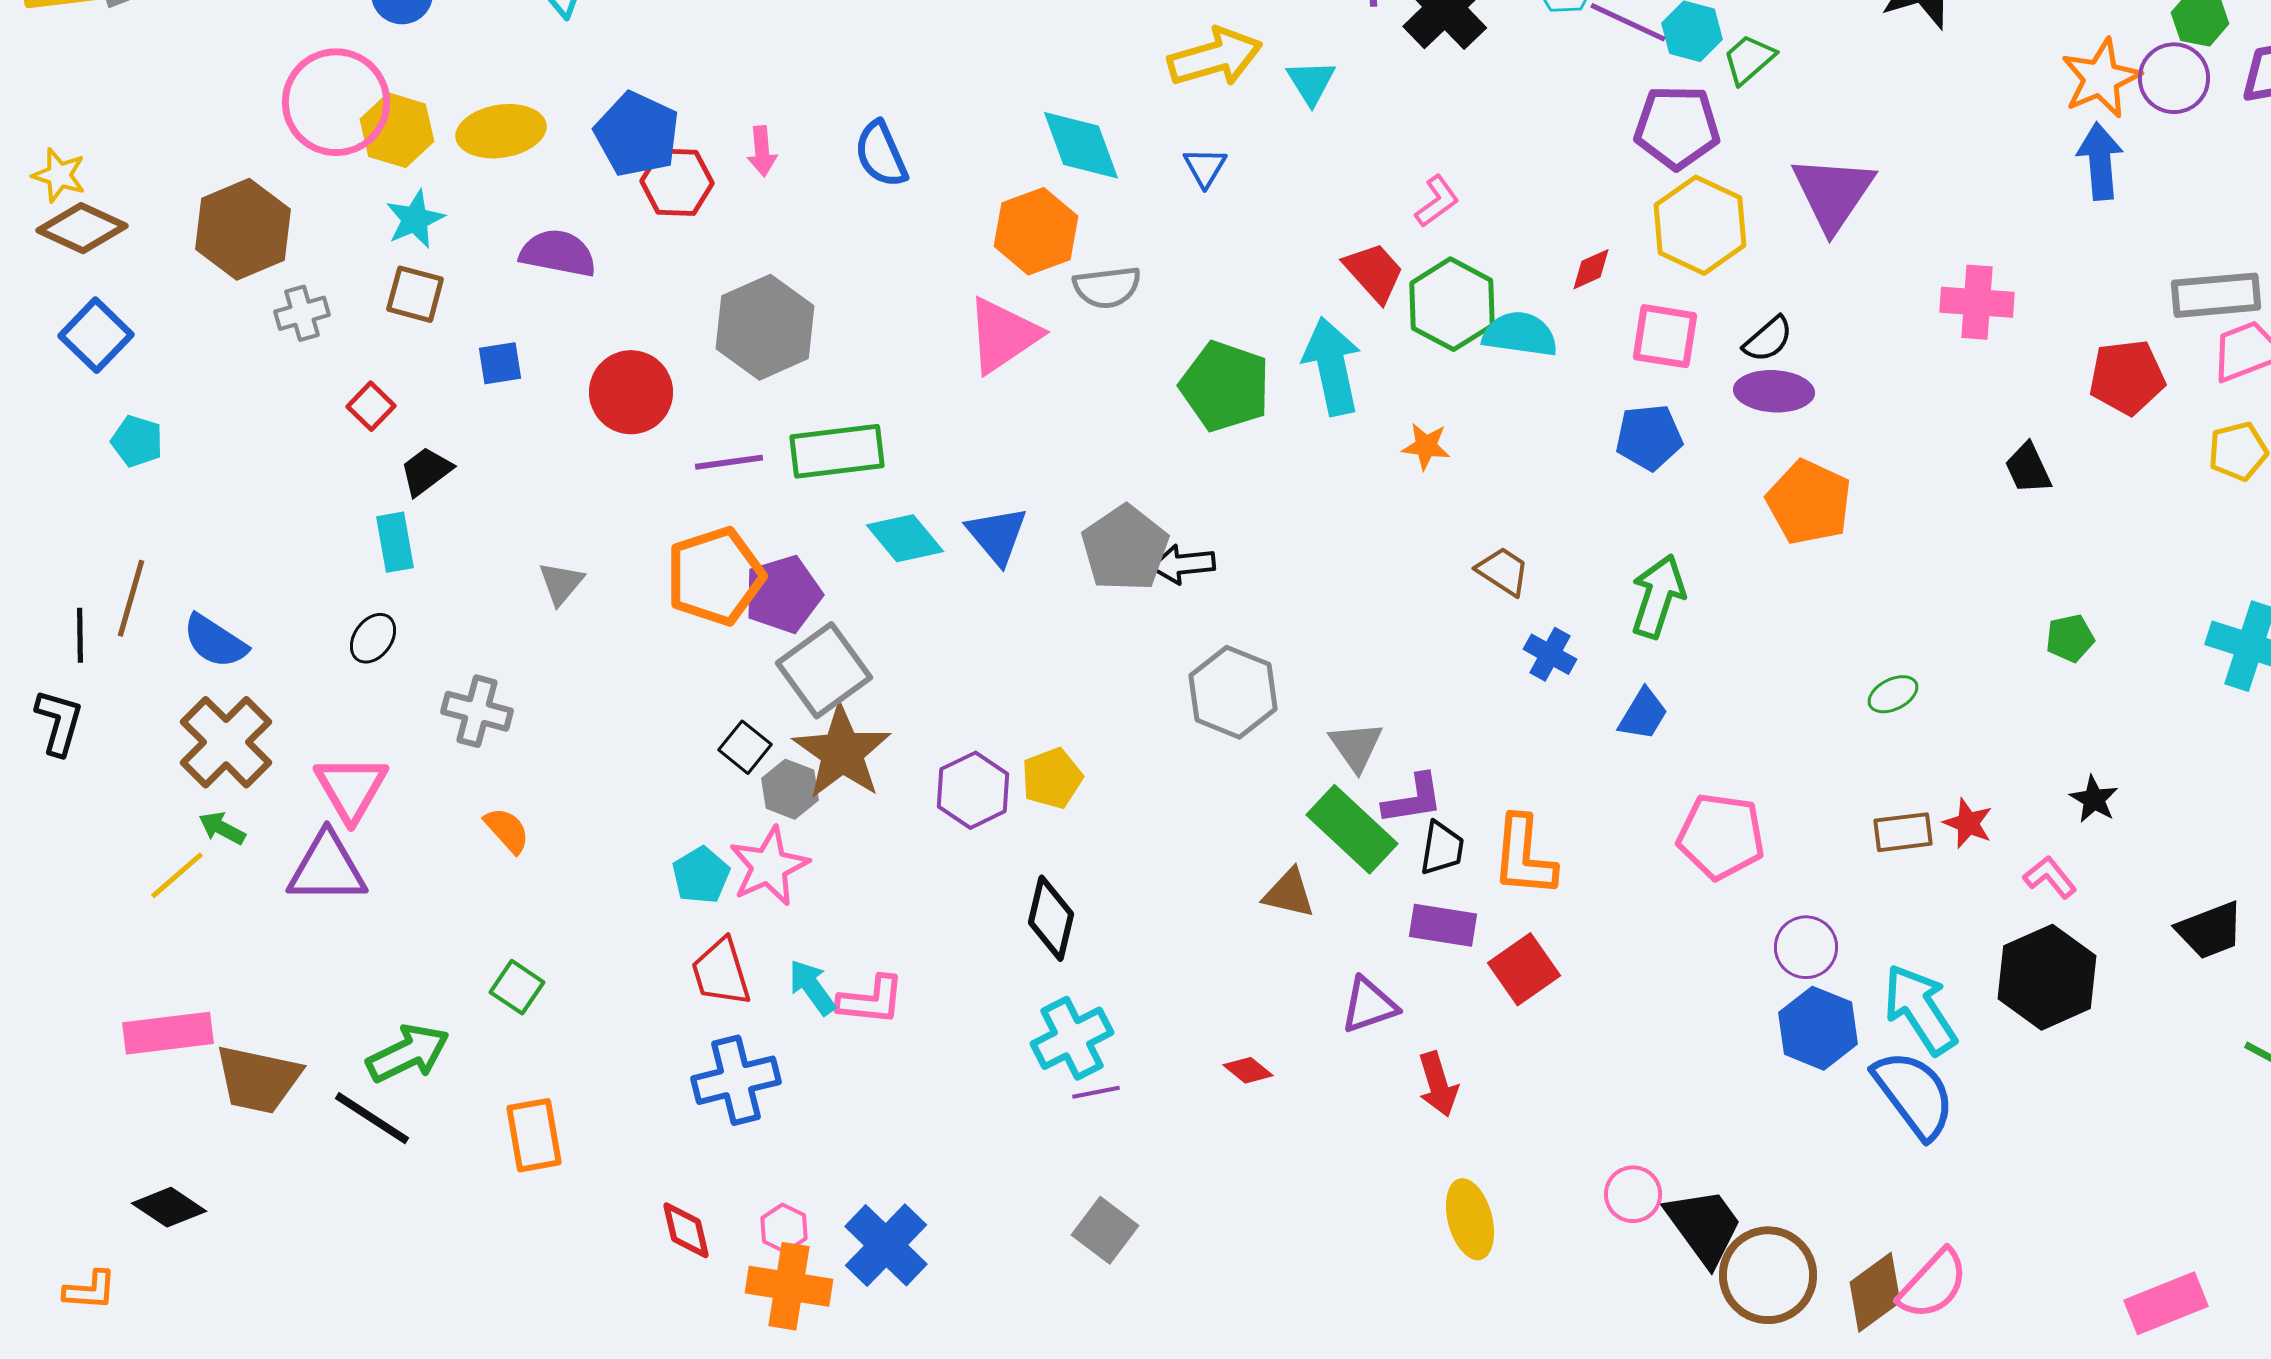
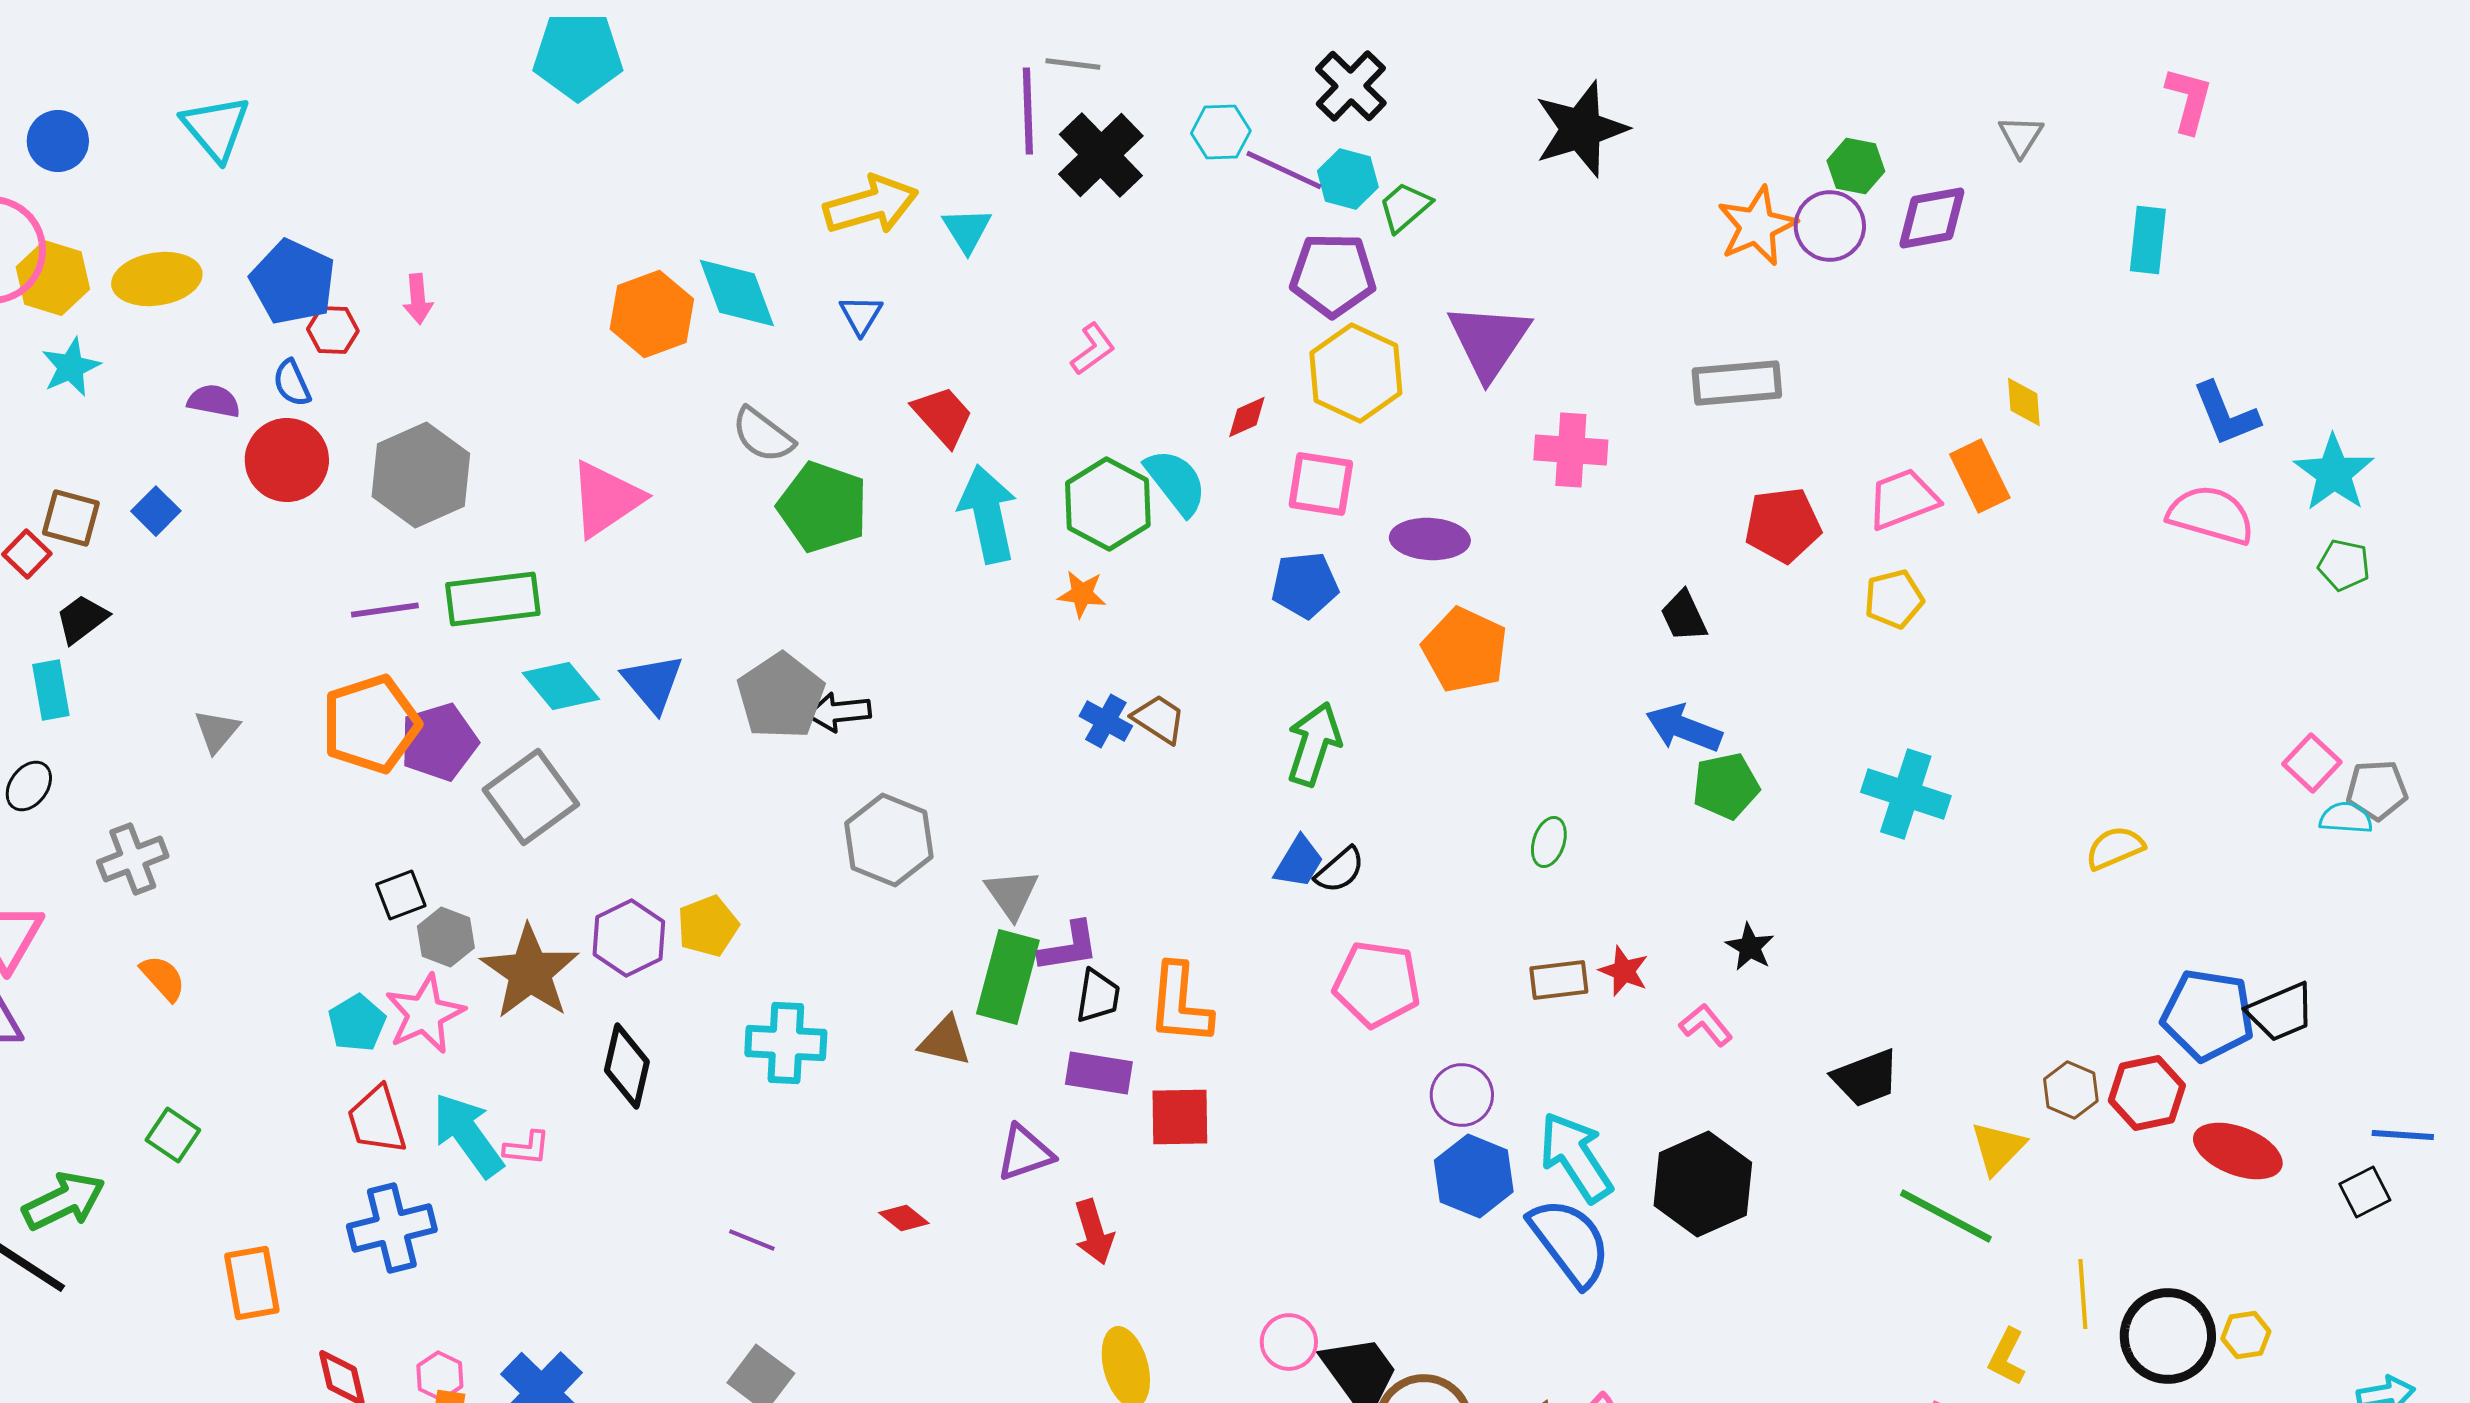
blue semicircle: (881, 154) -> (292, 383), moved, size x0.7
blue arrow: (2100, 161) -> (1684, 728), moved, turned -64
red hexagon: (677, 182) -> (333, 330), size x0.7
orange hexagon: (1036, 231) -> (652, 314), moved
purple semicircle: (558, 253) -> (214, 401), size x0.7
red trapezoid: (1374, 272) -> (943, 416), moved
gray semicircle: (1107, 287) -> (763, 435), turned 44
brown square: (415, 294) -> (71, 518), moved
gray rectangle: (2216, 295) -> (1737, 383), moved
pink cross: (1977, 302) -> (1571, 450), moved
green hexagon: (1452, 304) -> (1108, 504), moved
cyan semicircle: (1520, 334) -> (1176, 482), turned 44
pink triangle: (1003, 335) -> (606, 499), moved
black semicircle: (1768, 339) -> (1340, 870), moved
blue square: (500, 363) -> (156, 511), turned -36
green pentagon: (1225, 386) -> (823, 507), moved
red circle: (631, 392) -> (287, 460), moved
green pentagon: (2070, 638) -> (1726, 786), size x1.4
blue cross: (1550, 654) -> (1106, 721), moved
gray square: (824, 670) -> (531, 797), moved
green ellipse: (1893, 694) -> (1549, 842), turned -45
gray cross: (477, 711) -> (133, 859), turned -36
black square: (745, 747) -> (401, 895), turned 30
brown star: (842, 752) -> (530, 972), moved
green rectangle: (1352, 829) -> (1008, 977), turned 62
black diamond: (1051, 918) -> (627, 1066), moved
red square: (1524, 969) -> (1180, 1117), turned 34
black hexagon: (2047, 977) -> (1703, 1184), moved
cyan arrow: (812, 987) -> (468, 1135), size x1.5
pink L-shape: (871, 1000) -> (527, 1148), size x0.7
cyan cross: (1072, 1038) -> (786, 1043), moved, turned 30
purple line: (1096, 1092) -> (752, 1240), turned 33
orange rectangle: (534, 1135) -> (252, 1283), moved

